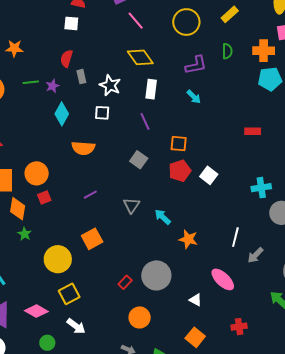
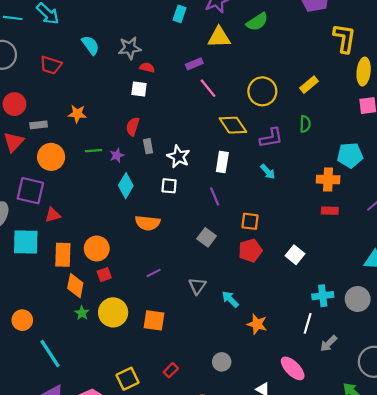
orange cross: (264, 51) -> (328, 179), moved
yellow diamond: (140, 57) -> (233, 125), moved
white square: (209, 175) -> (295, 255), moved
cyan cross: (261, 188) -> (323, 296), moved
orange square: (92, 239) -> (154, 320), turned 35
yellow circle: (58, 259) -> (113, 312), moved
gray circle: (156, 275) -> (222, 362), size x0.6
red rectangle: (125, 282) -> (171, 370), moved

